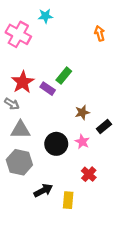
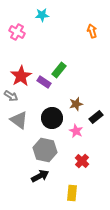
pink cross: (18, 34) -> (17, 32), size x0.7
gray triangle: (20, 130) -> (19, 120), turned 36
black circle: (56, 144) -> (52, 118), moved
gray hexagon: (19, 162) -> (45, 150), moved
yellow rectangle: (68, 200) -> (72, 193), moved

